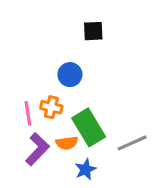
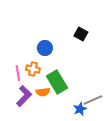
black square: (93, 31) -> (81, 34), moved, turned 32
gray line: (132, 143) -> (93, 100), moved
blue star: (85, 169) -> (80, 109), moved

